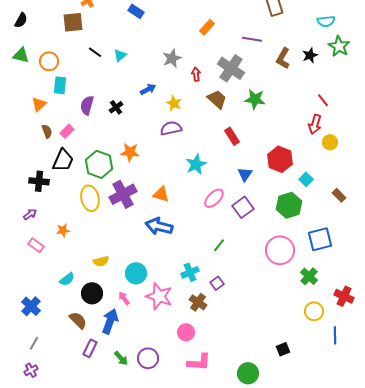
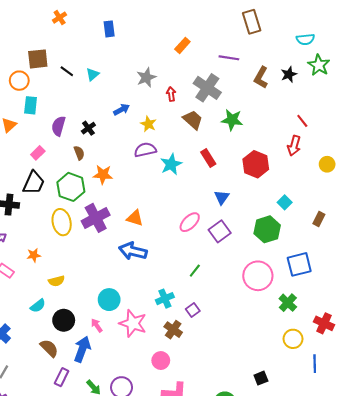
blue rectangle: (136, 11) -> (109, 29), turned 49
brown square: (73, 22) -> (38, 59), moved
brown semicircle: (47, 131) -> (79, 153), moved
yellow circle: (330, 142) -> (327, 164), moved
red hexagon: (280, 159) -> (256, 164), moved
cyan star: (196, 164) -> (171, 164), moved
brown rectangle: (339, 195) -> (319, 219), turned 72
yellow semicircle: (101, 261) -> (56, 281), moved

